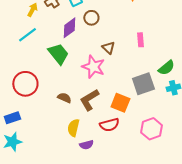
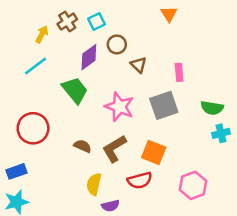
brown triangle: (108, 48) -> (138, 65), moved
green semicircle: (166, 68) -> (212, 108), turned 48
gray square: (143, 84) -> (164, 105), moved

